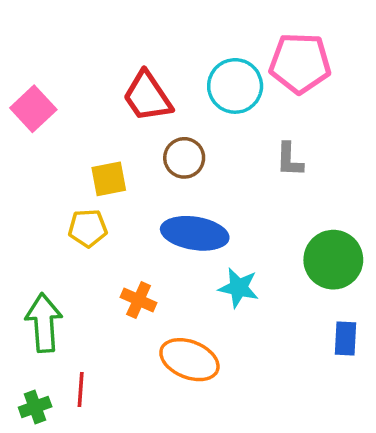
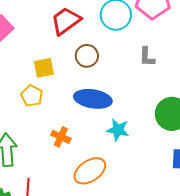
red trapezoid: (147, 96) -> (66, 21), turned 88
yellow pentagon: (88, 228) -> (32, 96), turned 30
orange ellipse: (189, 360) -> (90, 171), turned -56

